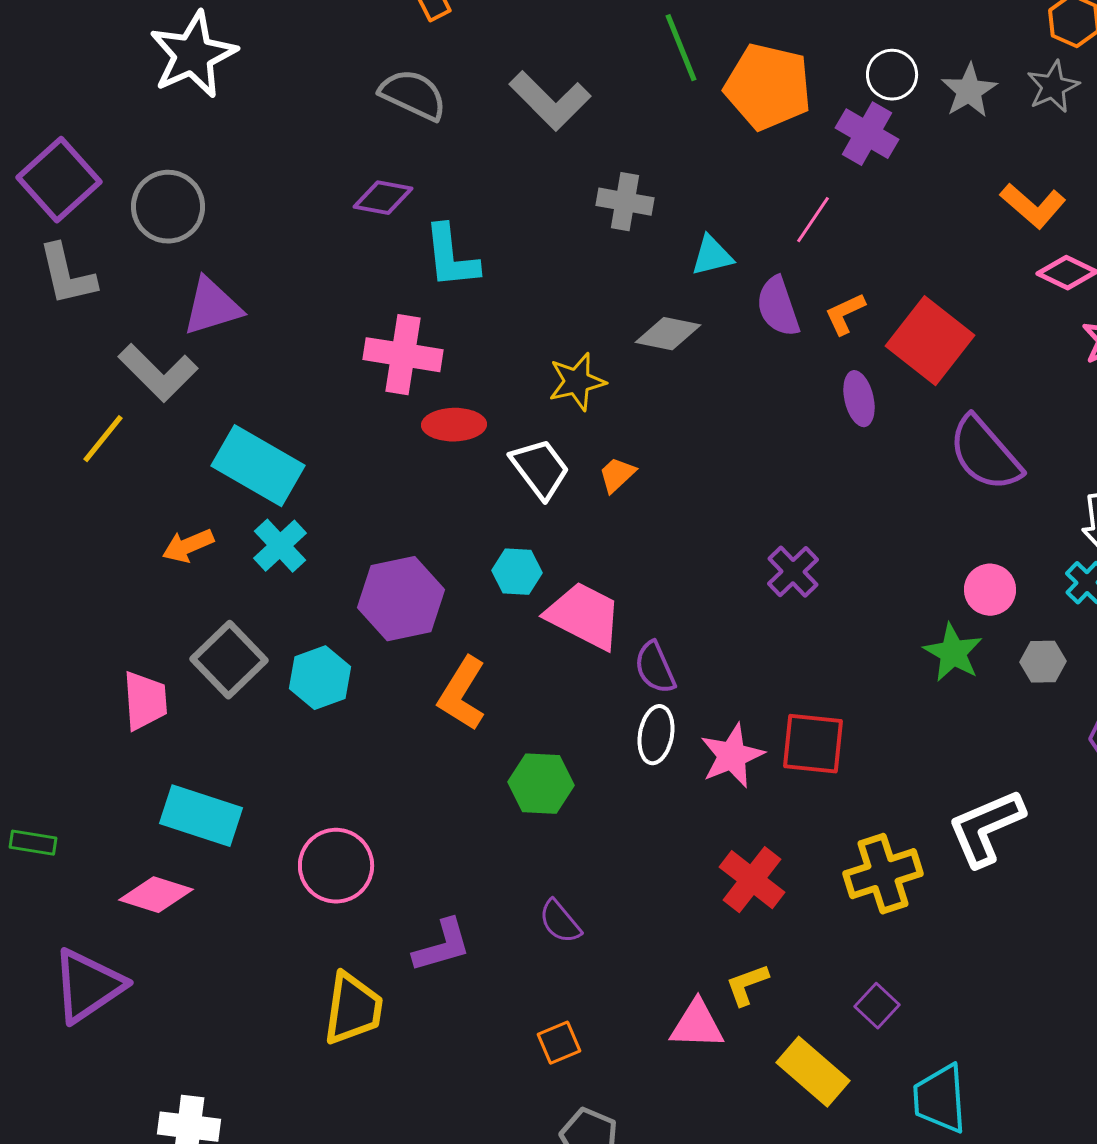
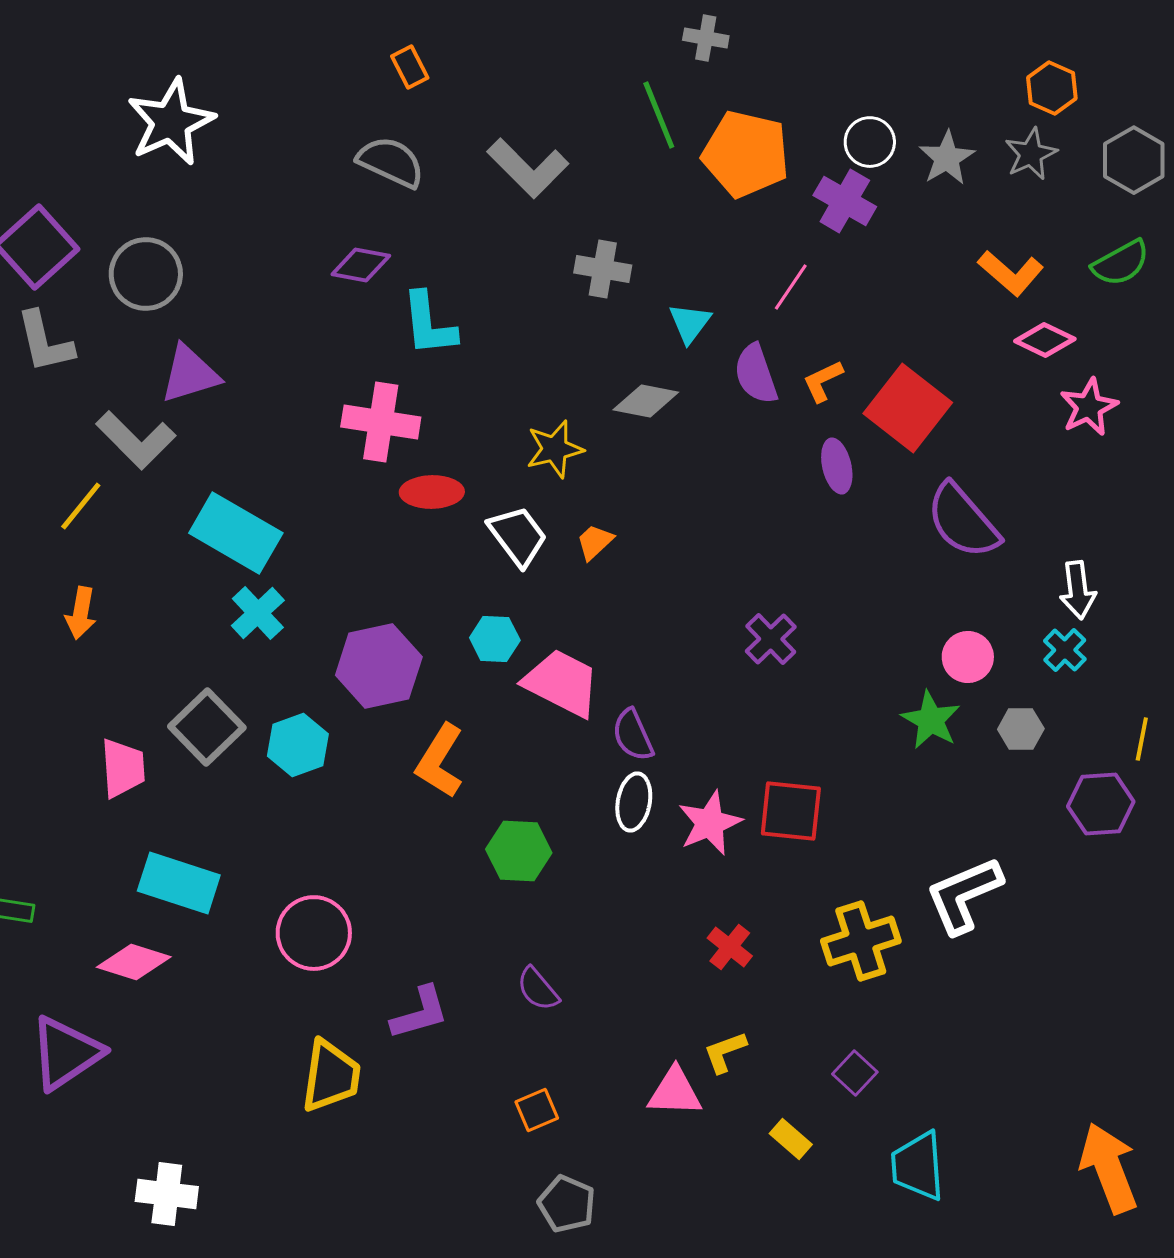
cyan triangle: (712, 256) -> (690, 323), turned -39
orange arrow: (188, 546) -> (81, 613), moved, turned -57
red cross: (752, 880) -> (730, 947), size x0.7
yellow rectangle: (813, 1072) -> (791, 1139), size x0.6

